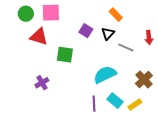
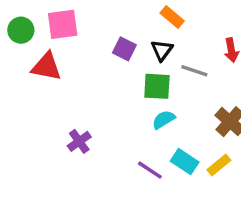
green square: (65, 55) -> (157, 86), moved
cyan semicircle: (105, 75) -> (164, 120), size x0.6
purple cross: (42, 83) -> (79, 141), moved
purple line: (94, 104) -> (150, 170), turned -49

